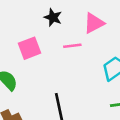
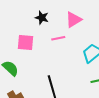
pink square: (29, 48) -> (26, 42), turned 30

